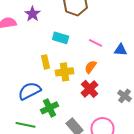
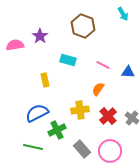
yellow rectangle: (46, 62) -> (45, 80), moved
yellow cross: (65, 72) -> (80, 110), moved
red cross: (90, 89) -> (108, 116), moved

